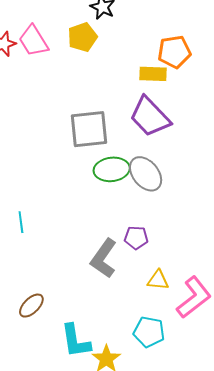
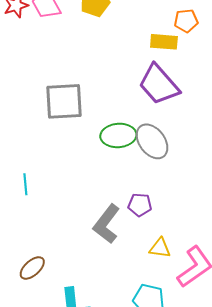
orange pentagon: (174, 52) -> (186, 21), size x0.7
gray square: (89, 129) -> (64, 101), moved

